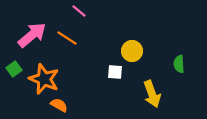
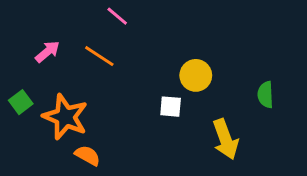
pink arrow: (32, 35) -> (47, 52), size x0.6

